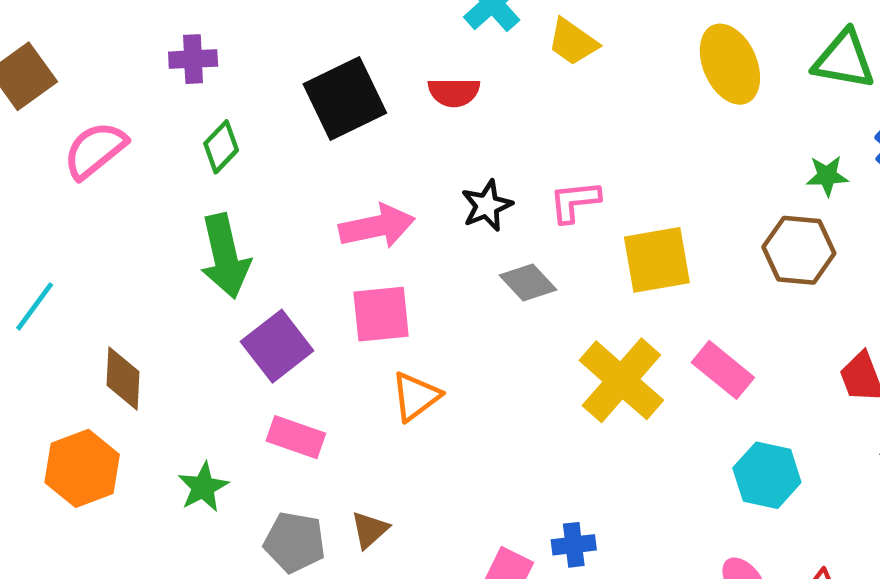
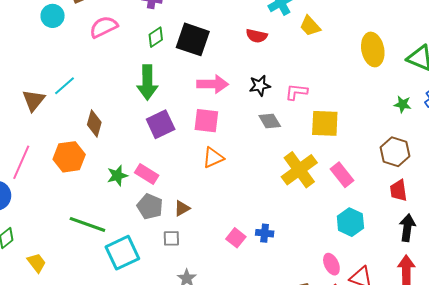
black square: (345, 98) -> (193, 39), moved, turned 32
brown hexagon: (799, 250) -> (395, 152), moved
pink rectangle: (296, 437) -> (147, 174), moved

